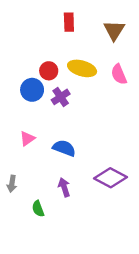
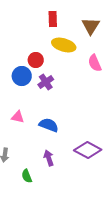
yellow ellipse: (82, 68) -> (64, 45), moved
pink triangle: (27, 139) -> (18, 117), turned 48

